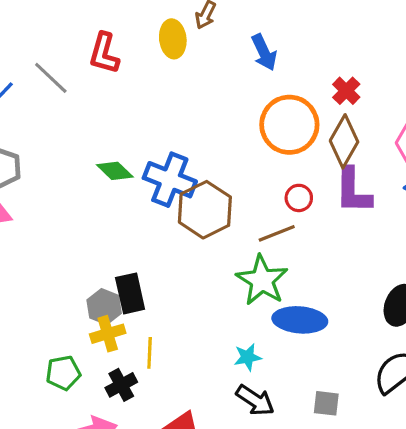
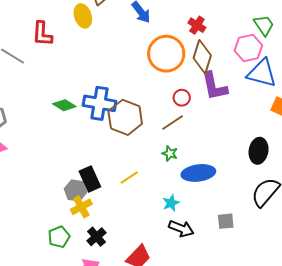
green star: (262, 280) -> (170, 153), size x0.5
yellow line: (150, 353) -> (129, 177), moved, turned 66

